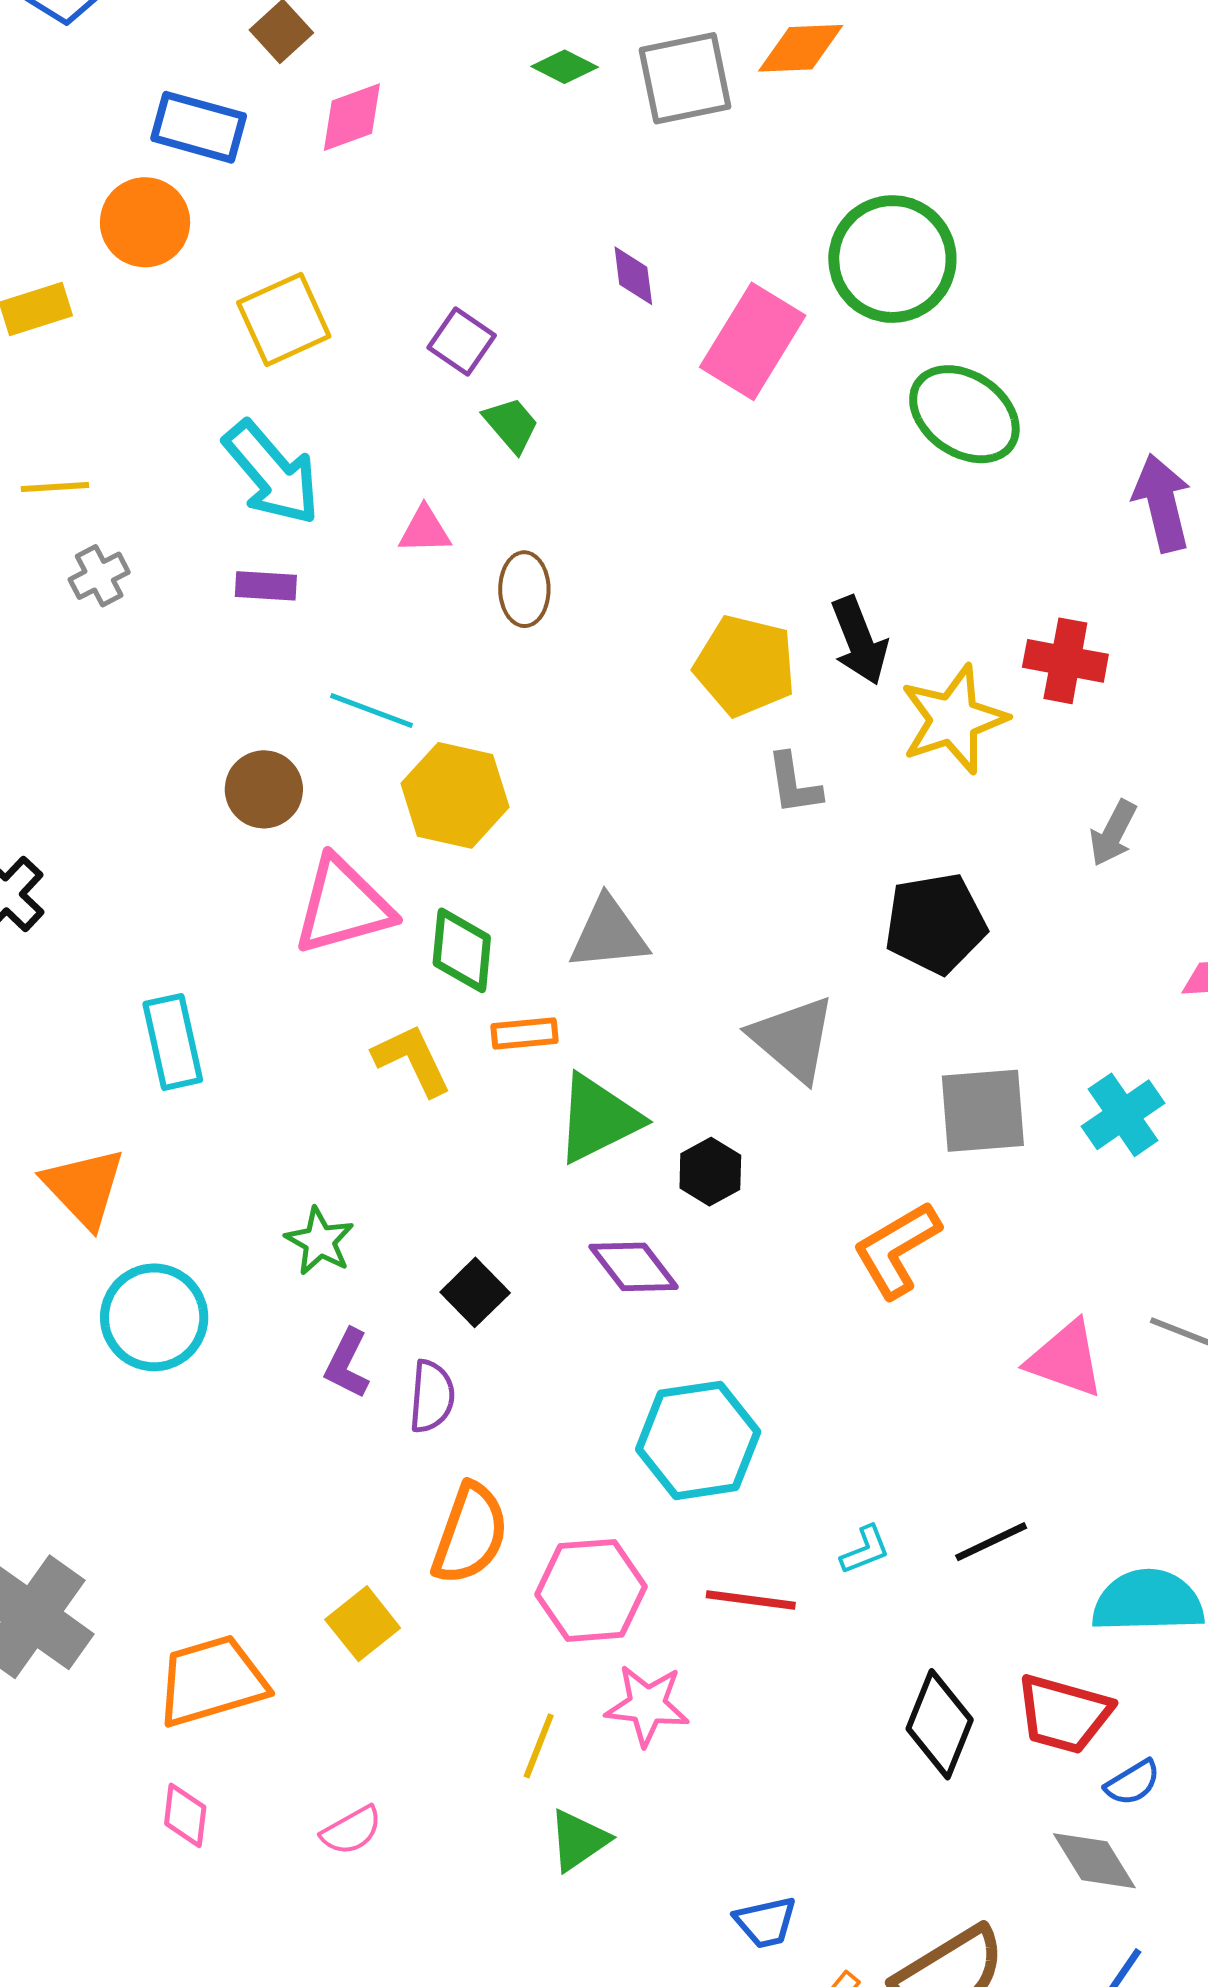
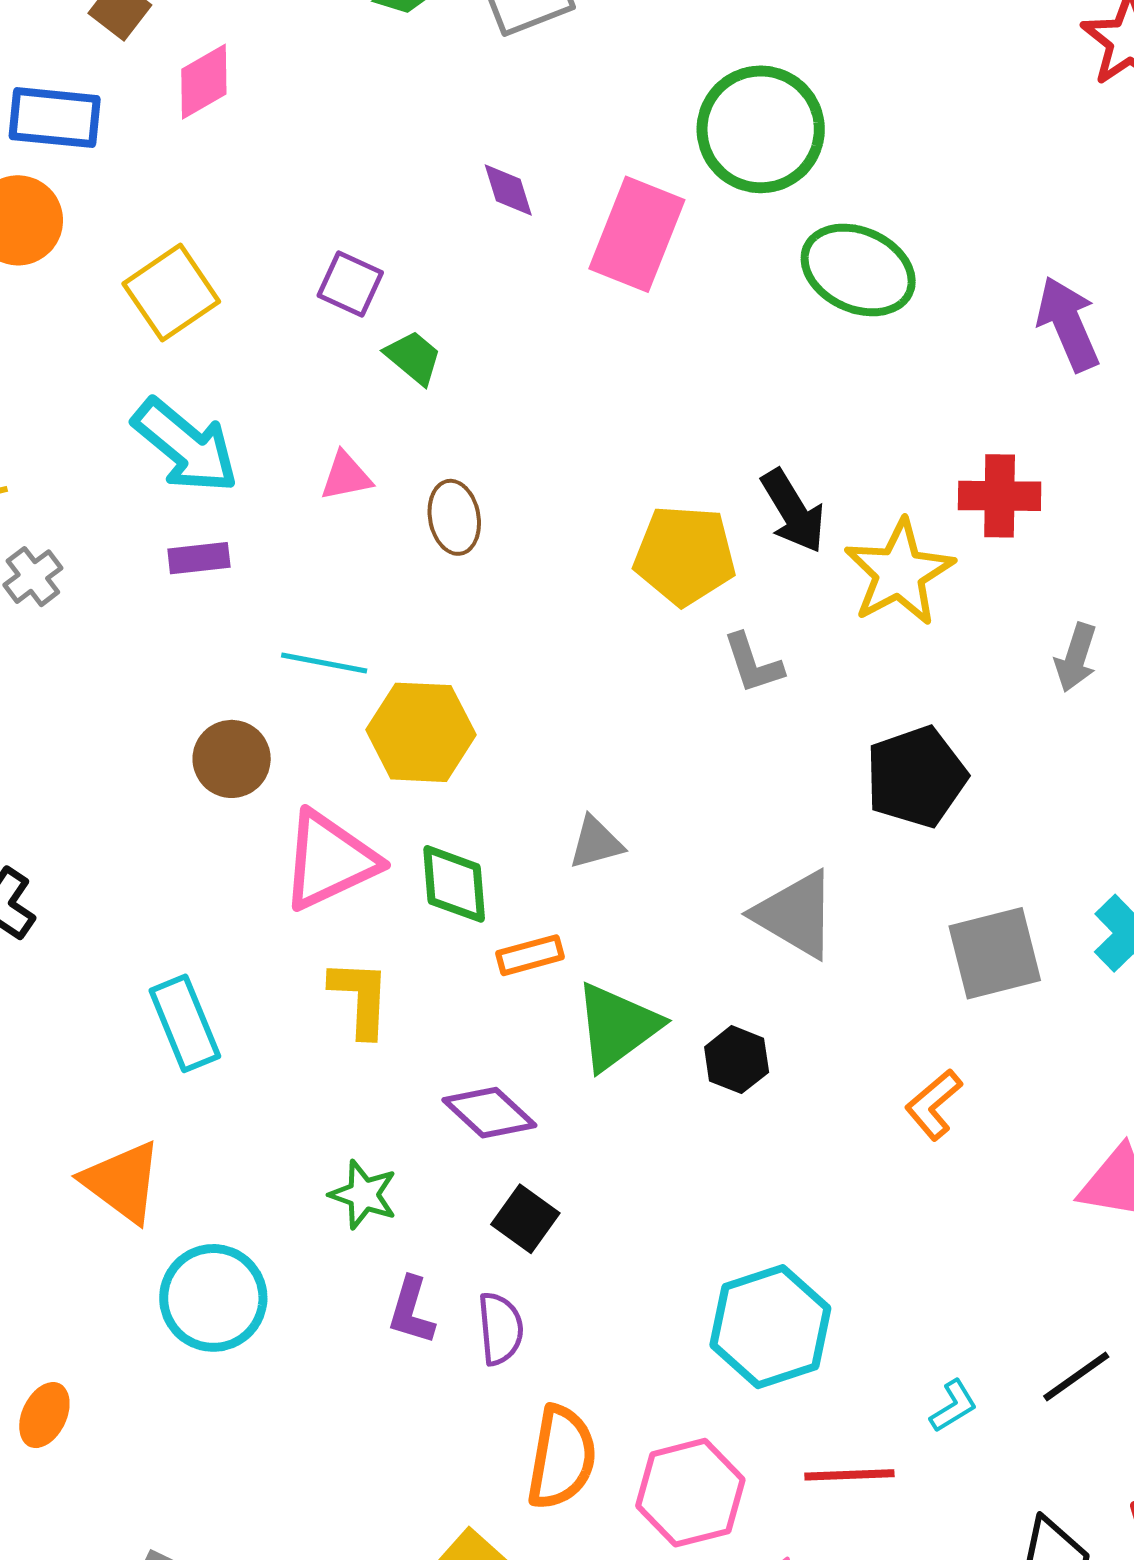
gray triangle: (609, 934) -> (596, 843), size x0.7
yellow L-shape: (412, 1060) -> (360, 998), moved, turned 38
orange L-shape: (897, 1249) -> (934, 1105), size x0.7
purple diamond: (634, 1267) -> (489, 1113), moved

